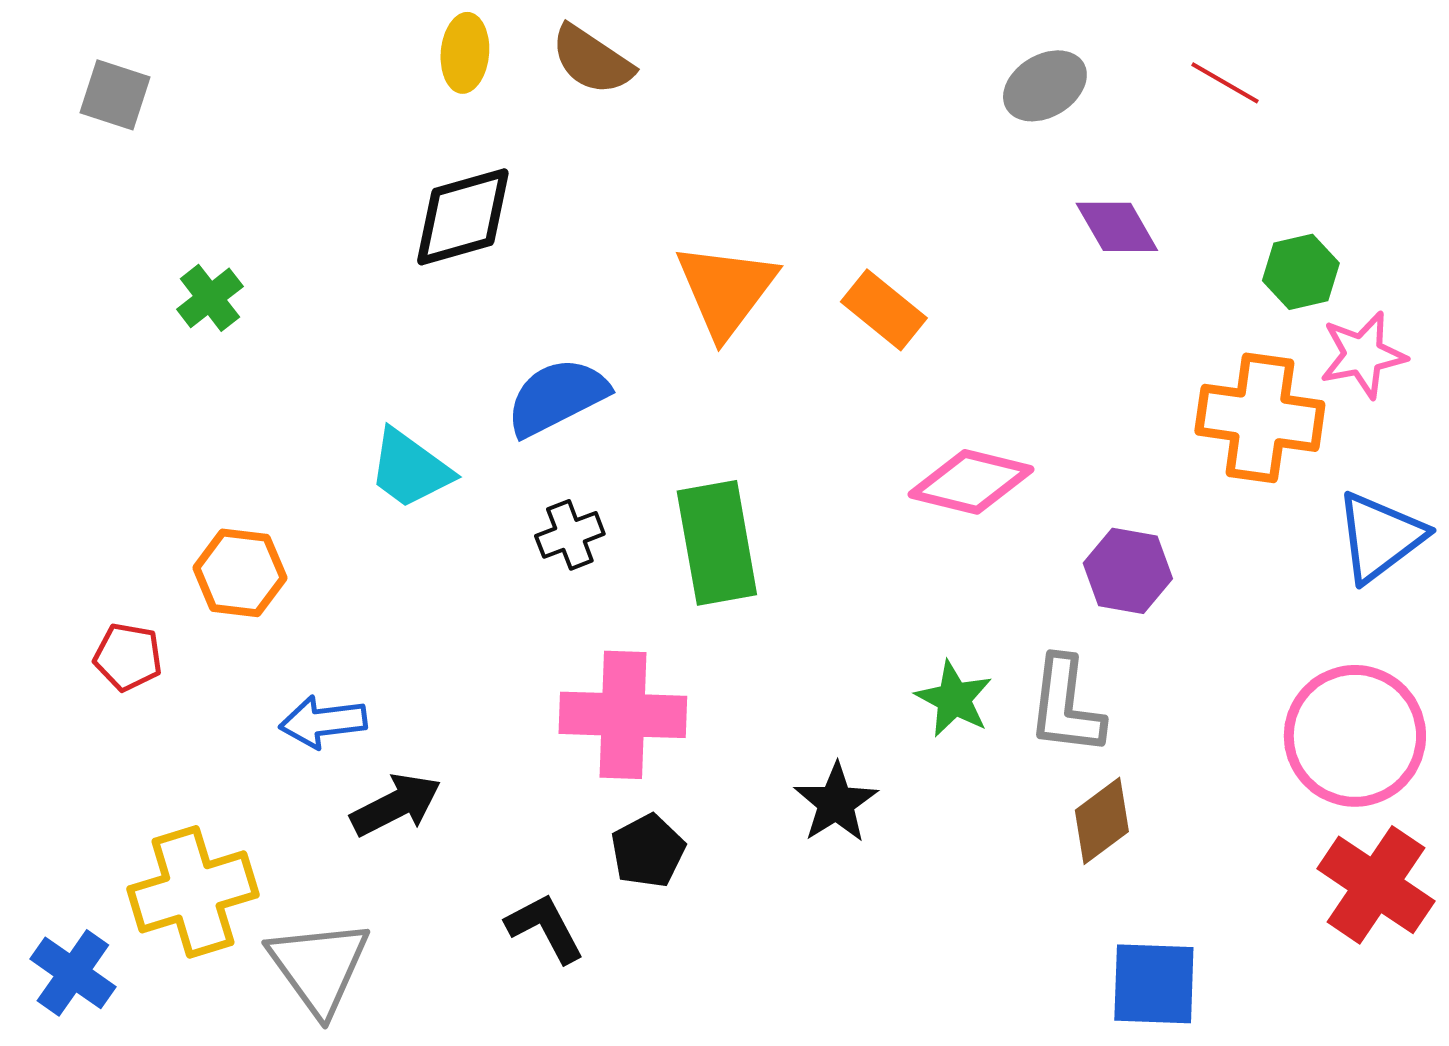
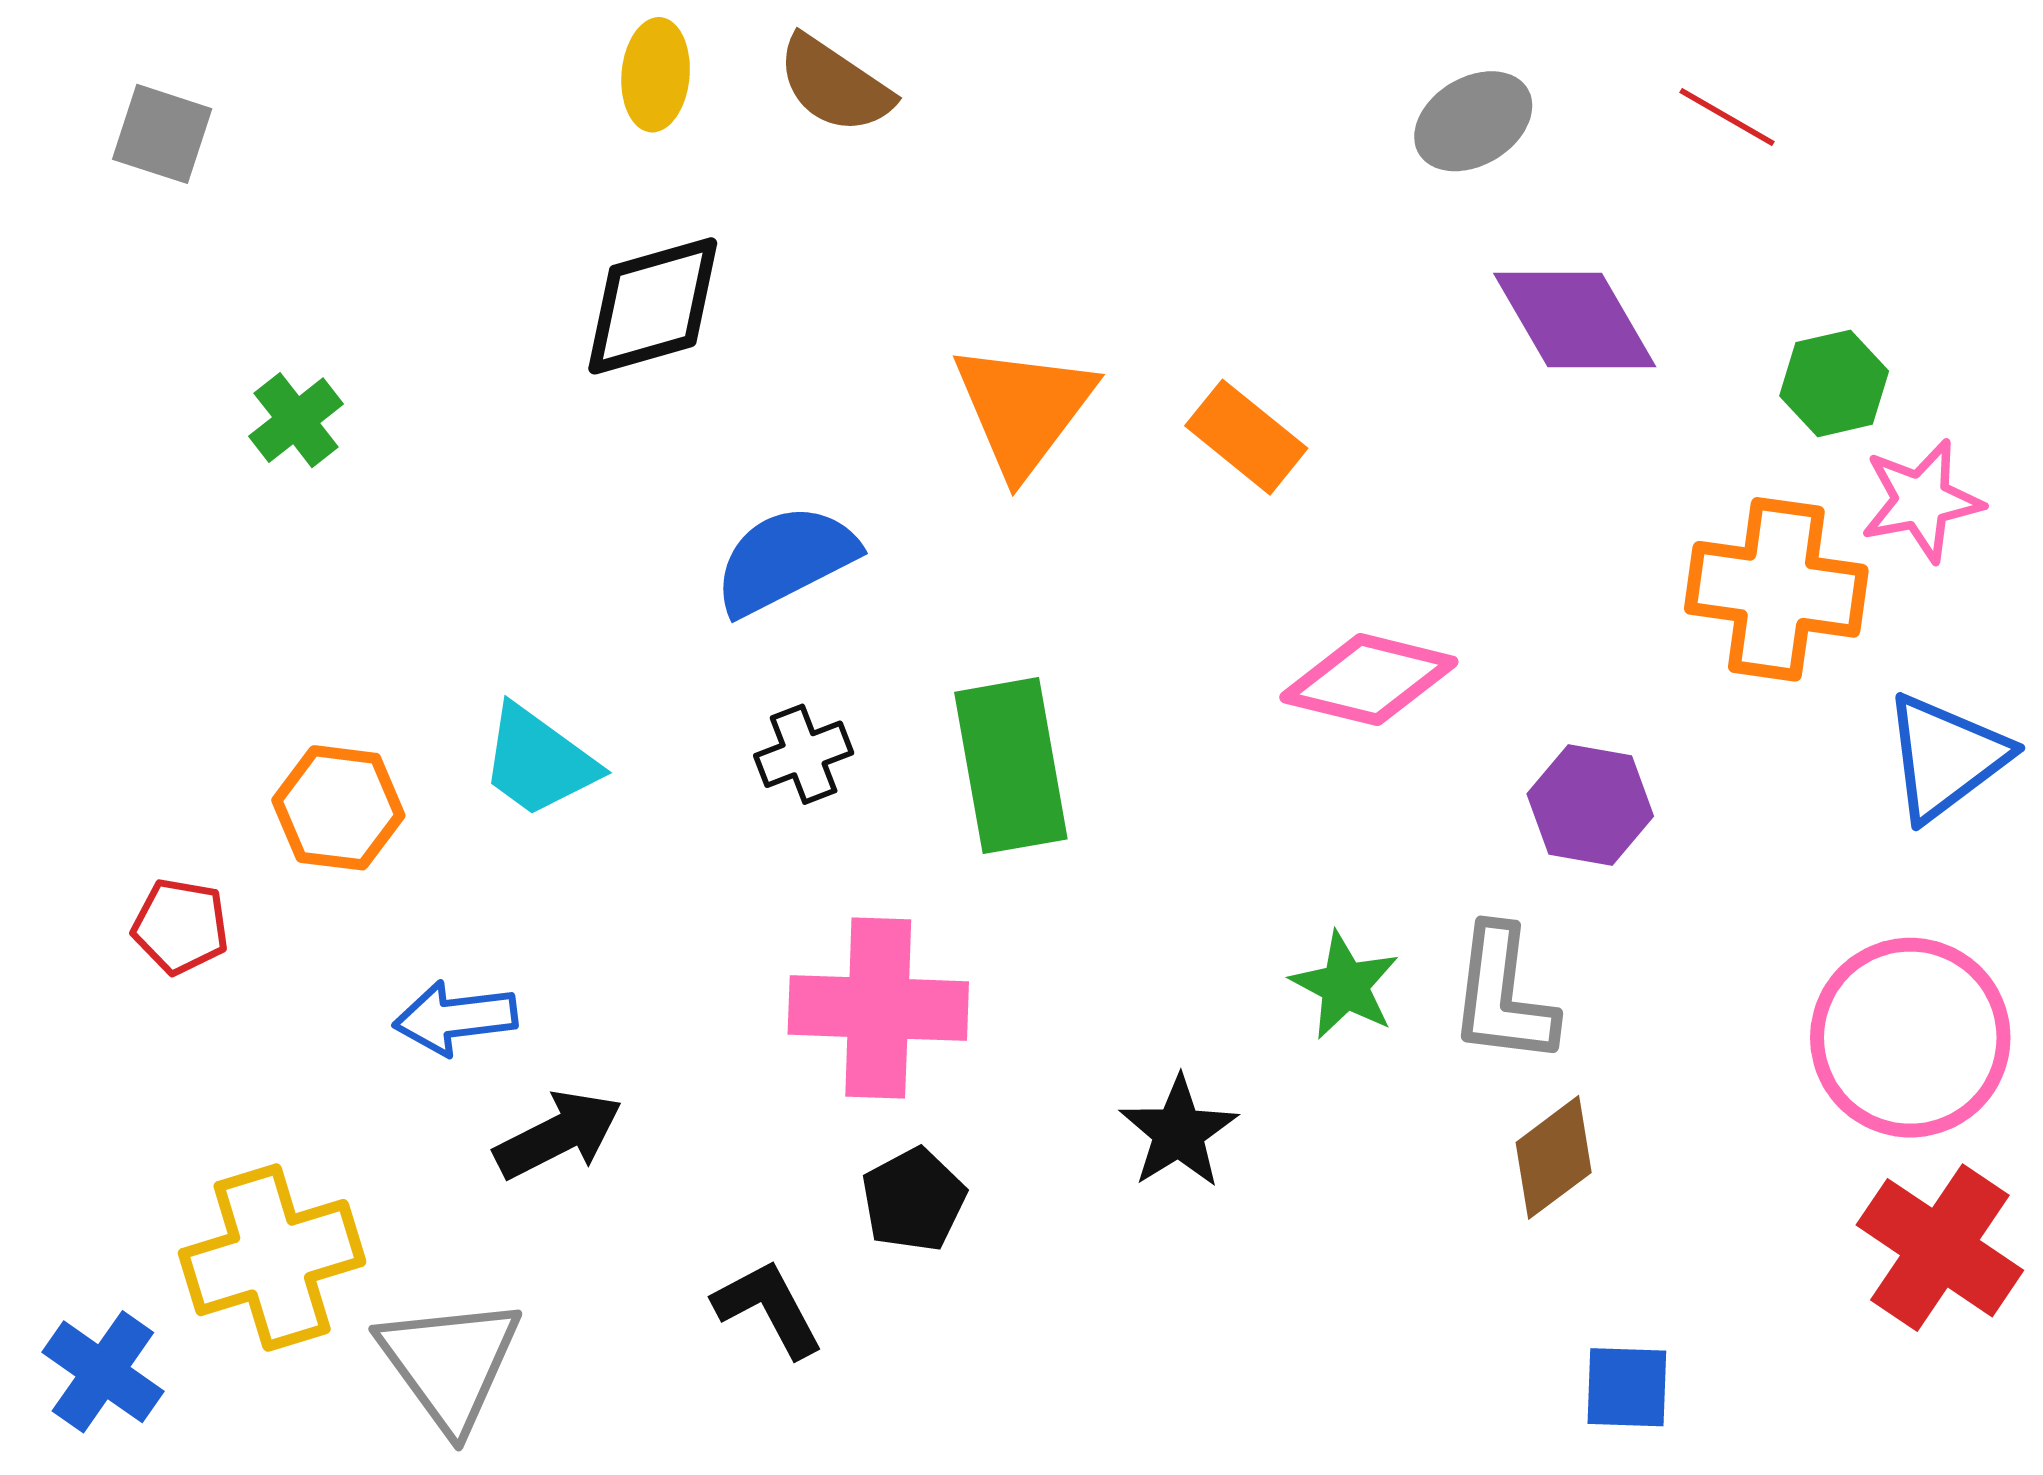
purple diamond: (1117, 227) -> (1575, 320), size x1.4
cyan trapezoid: (410, 469) -> (539, 761), moved
blue square: (1154, 984) -> (1627, 1387), size x0.7

